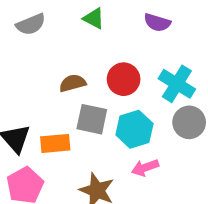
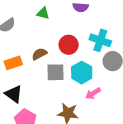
orange rectangle: (55, 143) -> (13, 63), moved

